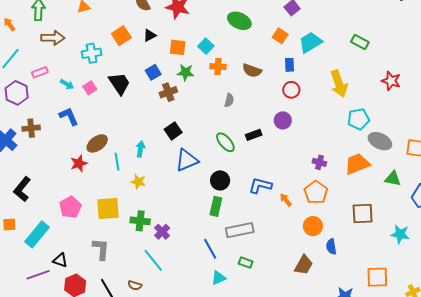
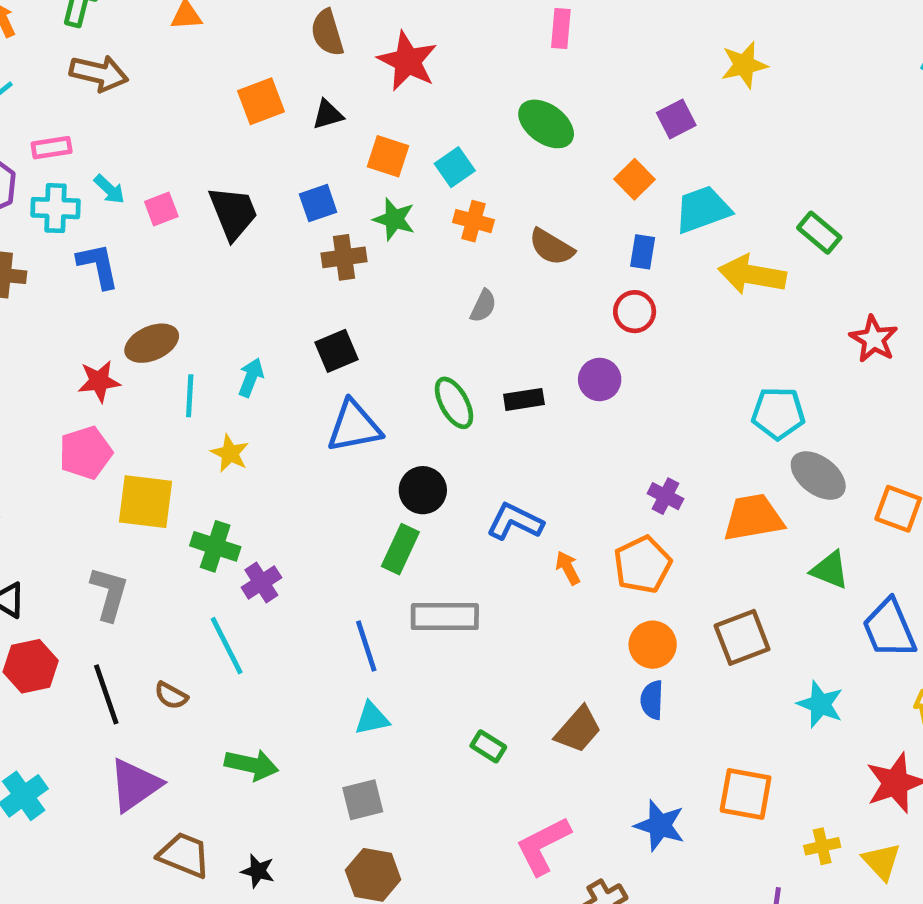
cyan cross: (92, 53) -> (56, 208), moved
yellow arrow: (339, 84) -> (752, 275), moved, turned 108
pink pentagon: (70, 207) -> (86, 453), moved
brown square: (363, 214) -> (742, 637), turned -30
orange circle: (313, 226) -> (653, 645), moved
green rectangle: (246, 263) -> (488, 746), moved

